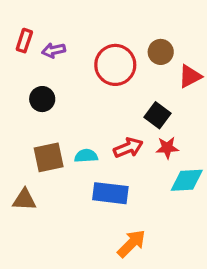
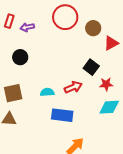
red circle: (115, 65) -> (65, 17), moved
red star: (167, 148) -> (106, 84), moved
brown square: (49, 157) -> (13, 93), moved

